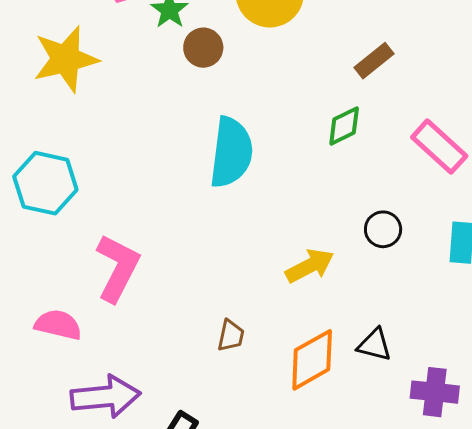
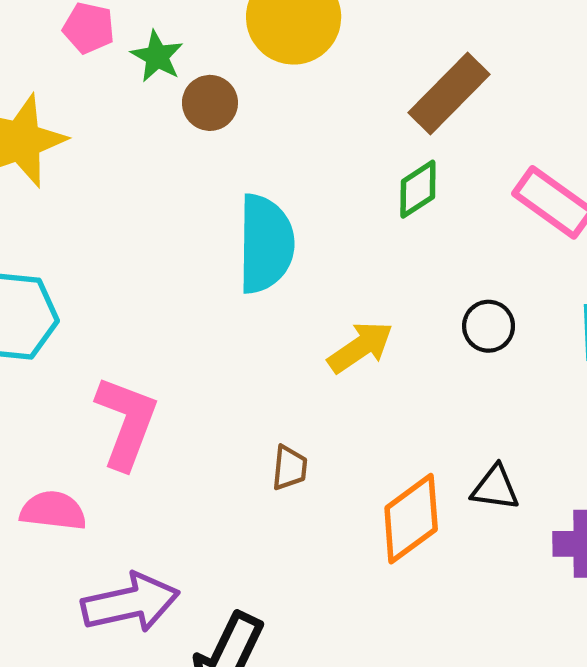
brown rectangle: (374, 61) -> (449, 93), size x1.5
yellow arrow: (310, 266) -> (360, 347), moved
brown trapezoid: (231, 336) -> (290, 468), moved

